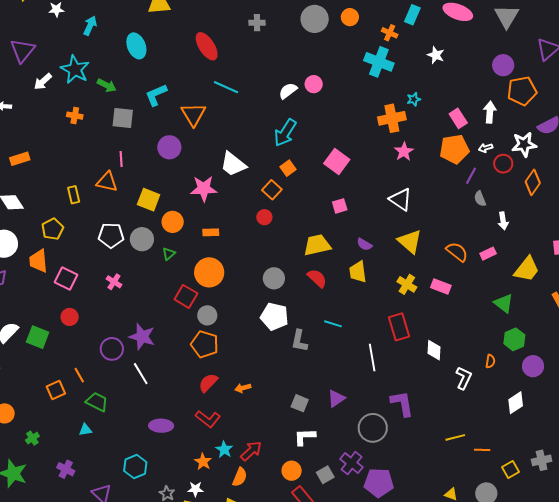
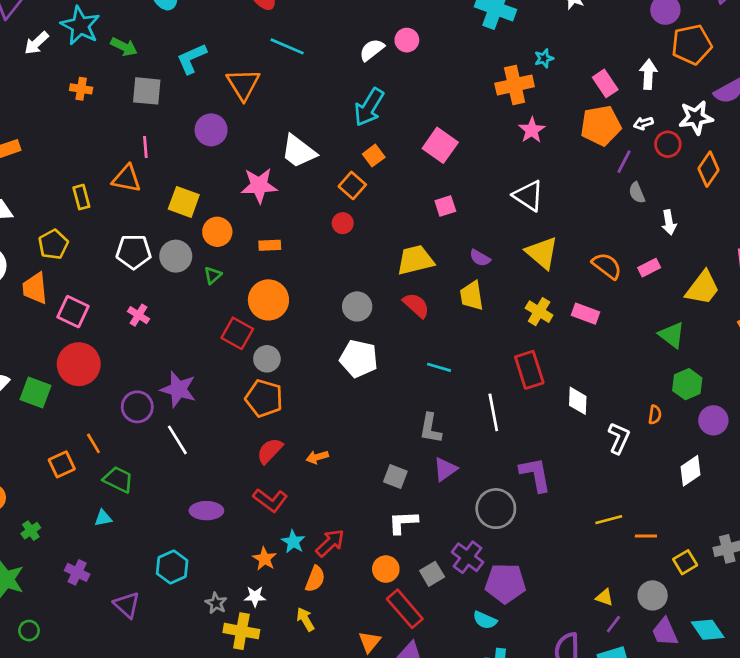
red circle: (70, 317) -> (79, 364), size x1.8
gray L-shape: (299, 341) -> (430, 428), moved

